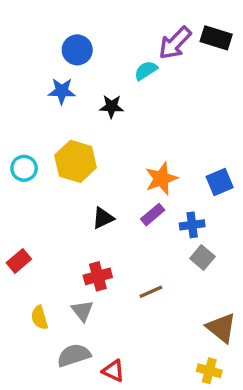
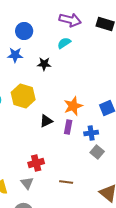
purple arrow: (175, 43) -> (70, 20), moved, turned -120
purple rectangle: (153, 215) -> (68, 127), turned -40
black triangle: (103, 218) -> (46, 121), moved
brown line: (151, 292) -> (66, 182), moved, turned 32

